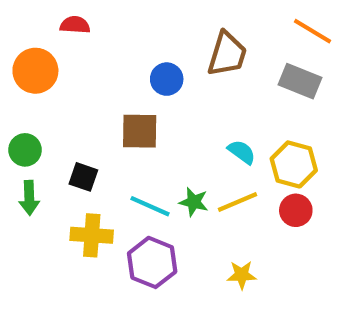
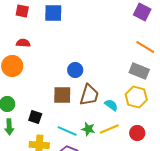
red semicircle: (75, 25) -> (23, 43), moved
brown trapezoid: (227, 54) -> (89, 95), moved
yellow hexagon: (294, 164) -> (136, 97), moved

